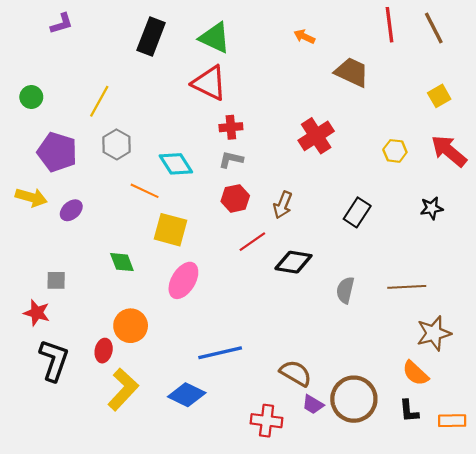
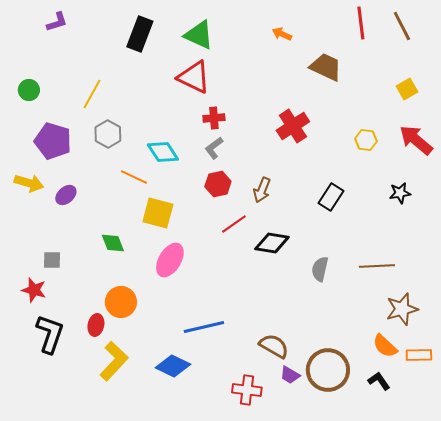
gray L-shape: (231, 160) -> (214, 148), turned -50
black L-shape: (409, 411) -> (379, 381), turned 150
orange rectangle: (452, 421) -> (419, 355), moved

